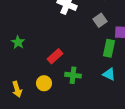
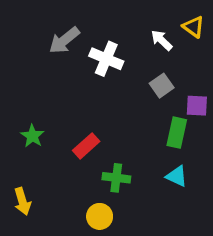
green star: (18, 42) -> (32, 136), moved
yellow circle: (44, 83) -> (100, 216), moved

